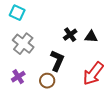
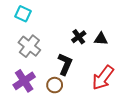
purple cross: (18, 77) -> (24, 81), size x1.5

